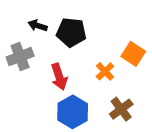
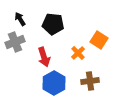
black arrow: (38, 26) -> (20, 19), moved, turned 40
brown cross: (121, 109) -> (90, 81), turned 30

